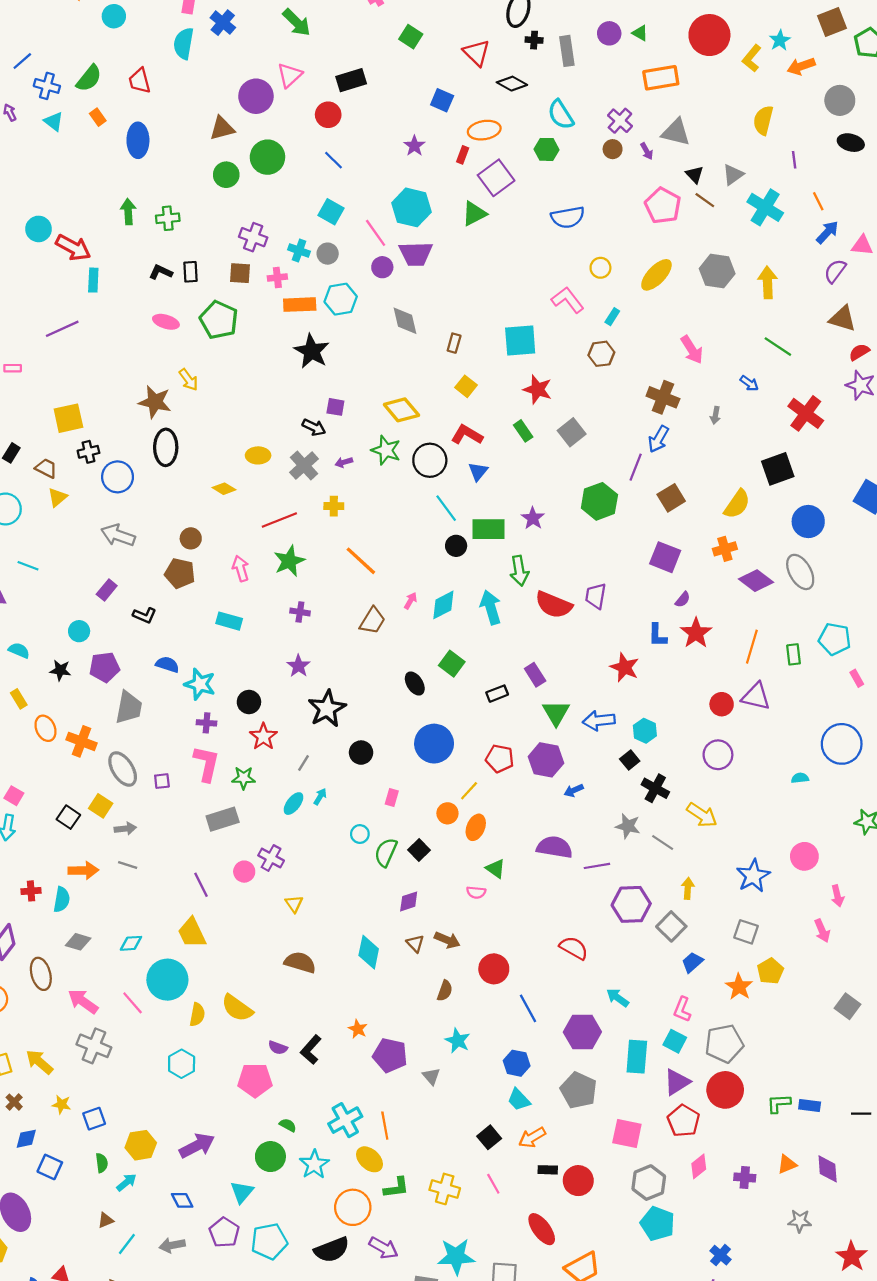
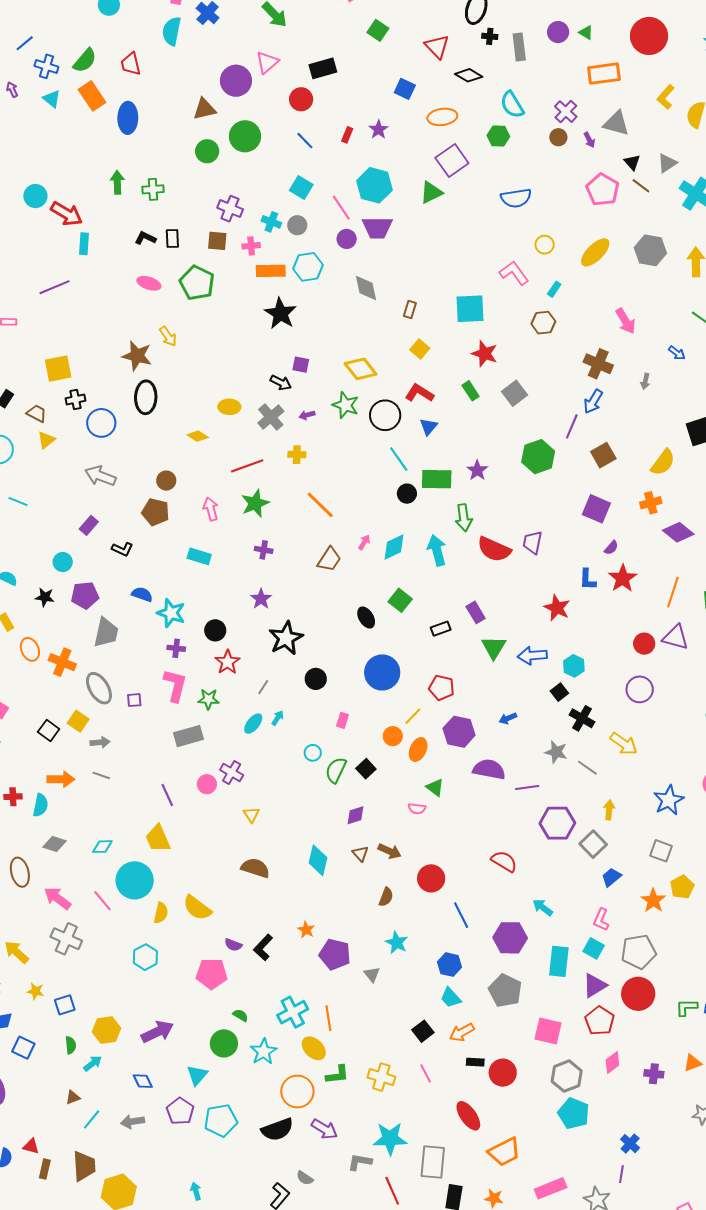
yellow L-shape: (752, 58) -> (666, 97), moved
orange rectangle: (98, 117) -> (92, 96), size x1.8
red rectangle: (463, 155) -> (347, 135), moved
purple hexagon: (546, 760) -> (459, 732), moved

